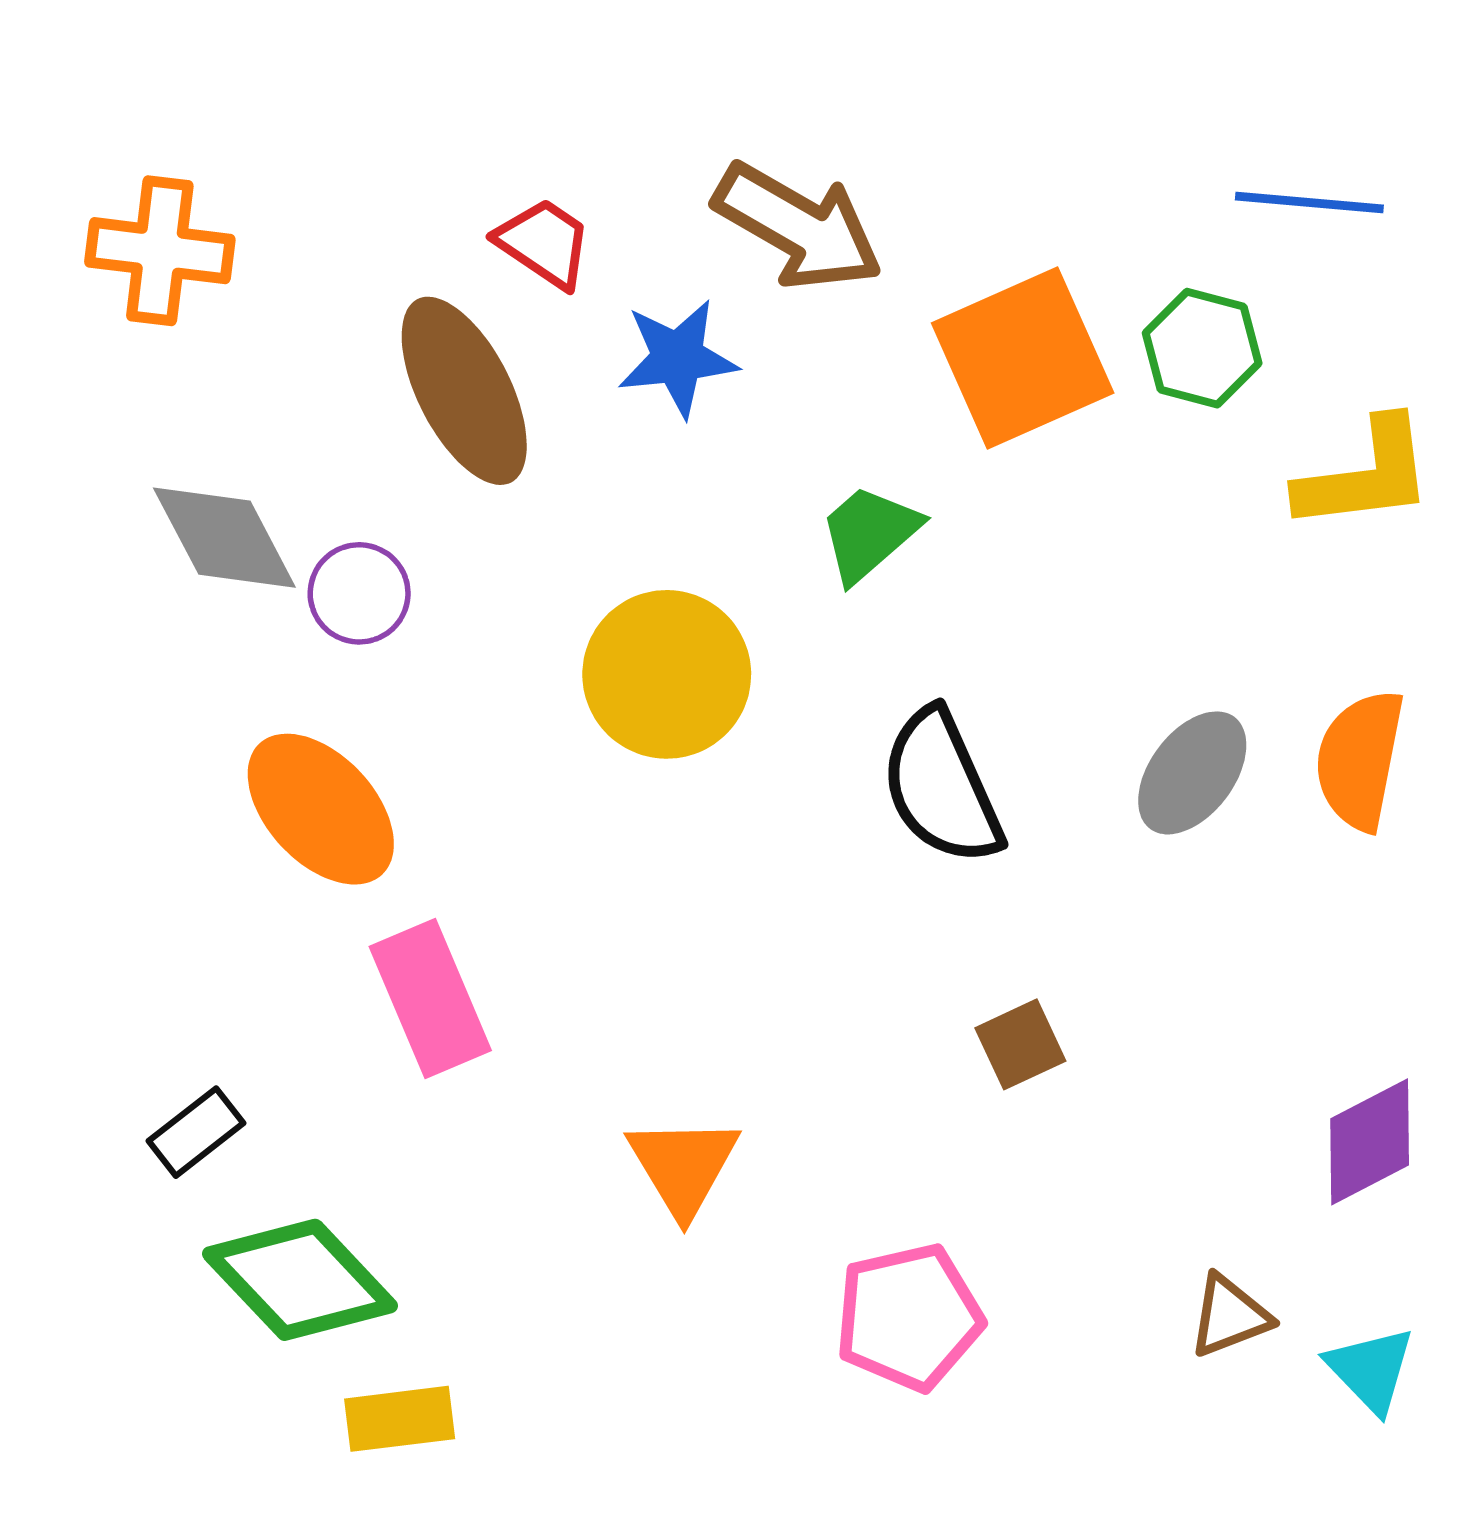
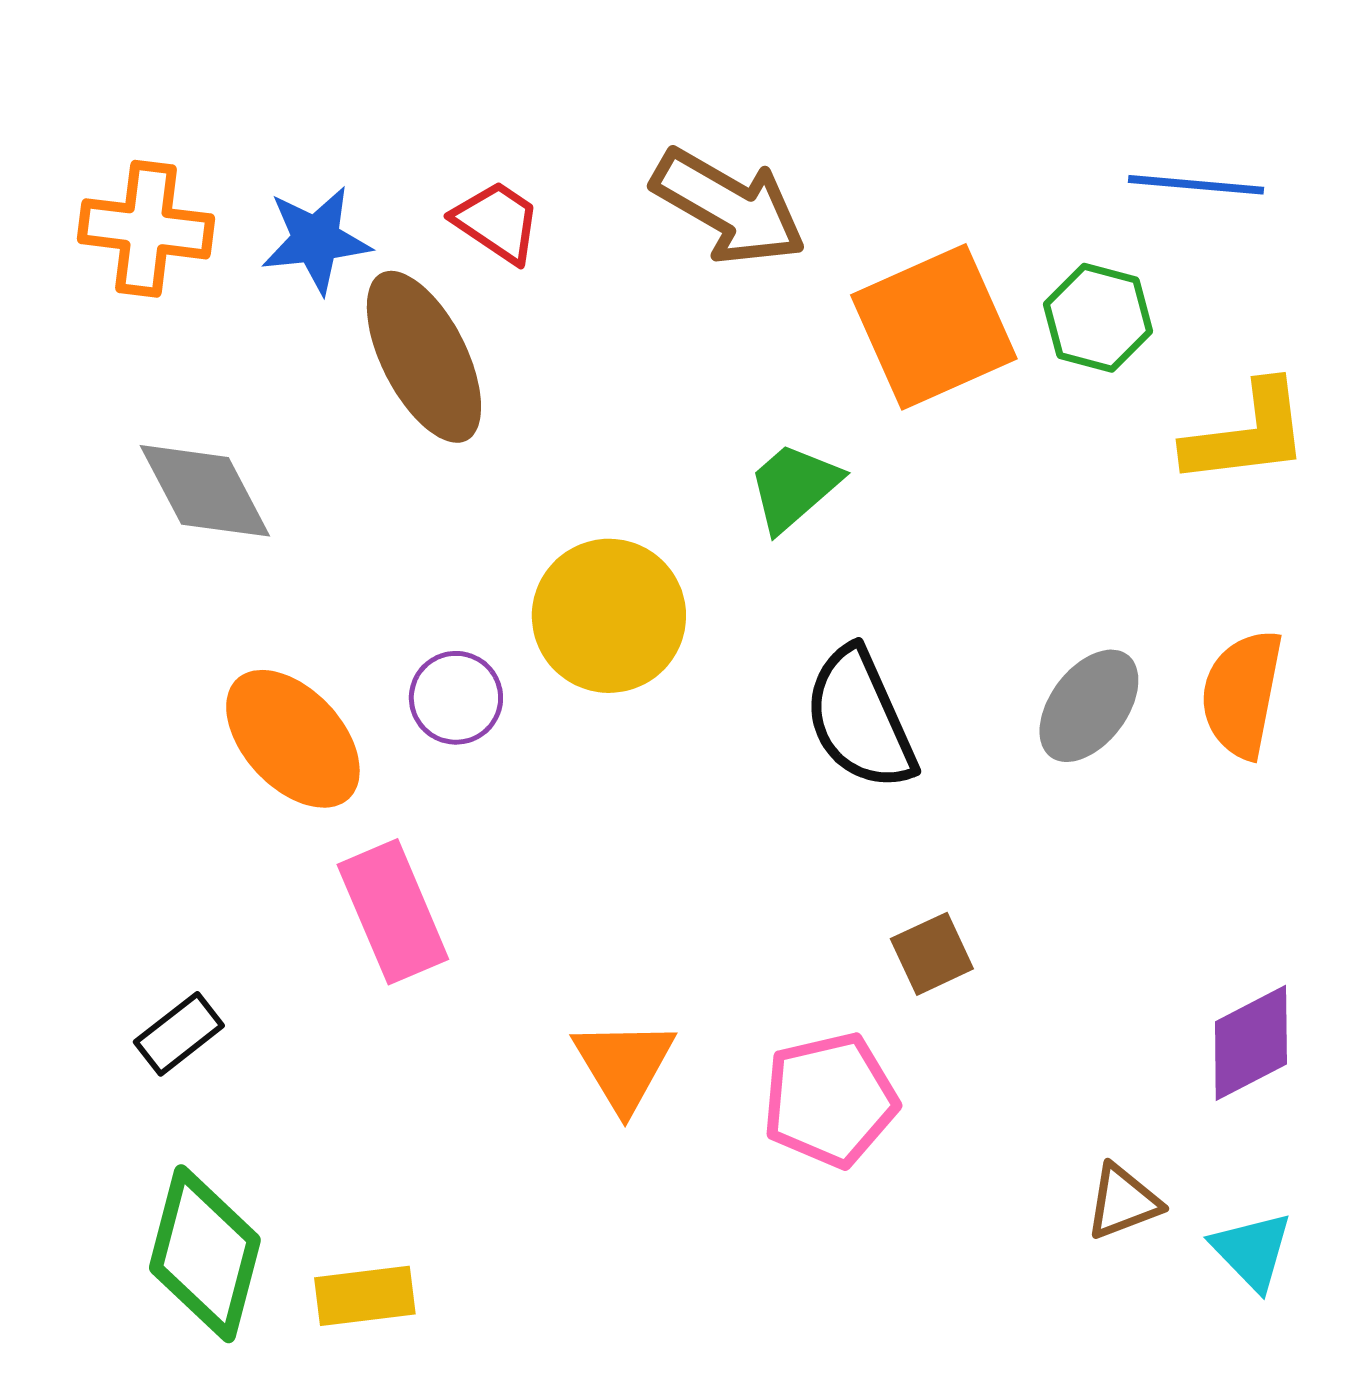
blue star: (678, 358) -> (316, 240), moved
purple circle: (359, 593) -> (456, 698), moved
green diamond: (300, 1280) -> (205, 1254), moved, turned 58
pink pentagon: (909, 1317) -> (830, 1100), moved

